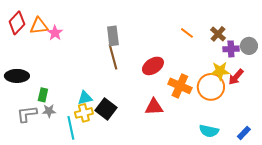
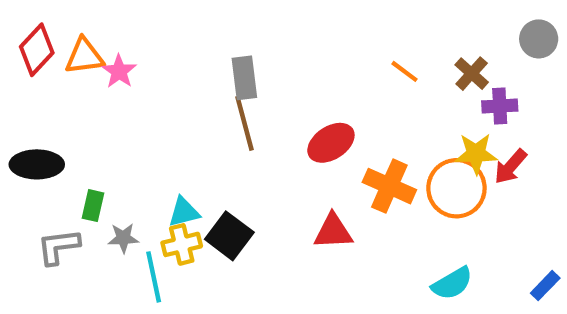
gray circle: (249, 46) -> (539, 39), moved
gray star: (49, 111) -> (123, 238), moved
cyan semicircle: (209, 131) -> (452, 283), turned -42
blue rectangle: (244, 133) -> (545, 286), moved

